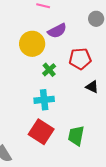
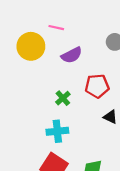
yellow circle: (32, 44) -> (31, 46), moved

